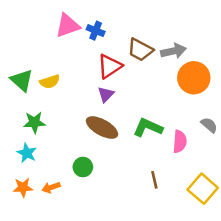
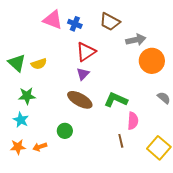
pink triangle: (68, 25) -> (53, 20), turned 40
brown trapezoid: (140, 50) -> (110, 22), moved
pink semicircle: (180, 142) -> (133, 121), moved

